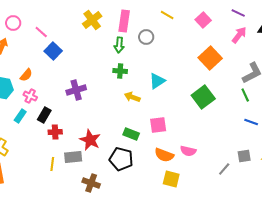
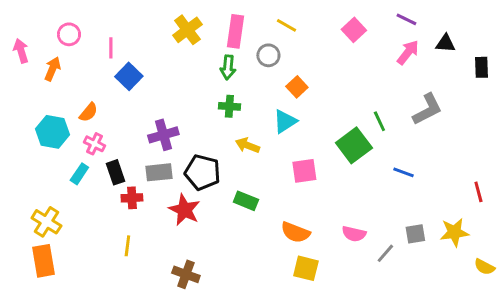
yellow line: (167, 15) -> (286, 25), moved
pink line: (41, 32) -> (111, 48), turned 48
orange square: (210, 58) -> (297, 87), moved, size x0.6
green line: (245, 95) -> (379, 121), moved
black rectangle: (44, 115) -> (115, 172), turned -49
blue line: (251, 122) -> (403, 172), moved
pink square: (158, 125) -> (304, 171), moved
pink semicircle: (188, 151) -> (354, 234), moved
gray rectangle: (73, 157) -> (159, 172), moved
black pentagon: (121, 159) -> (202, 172), moved

